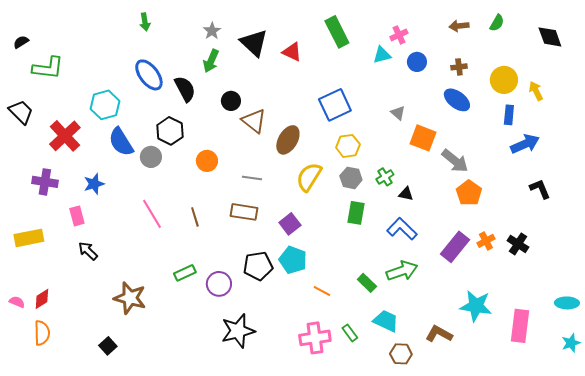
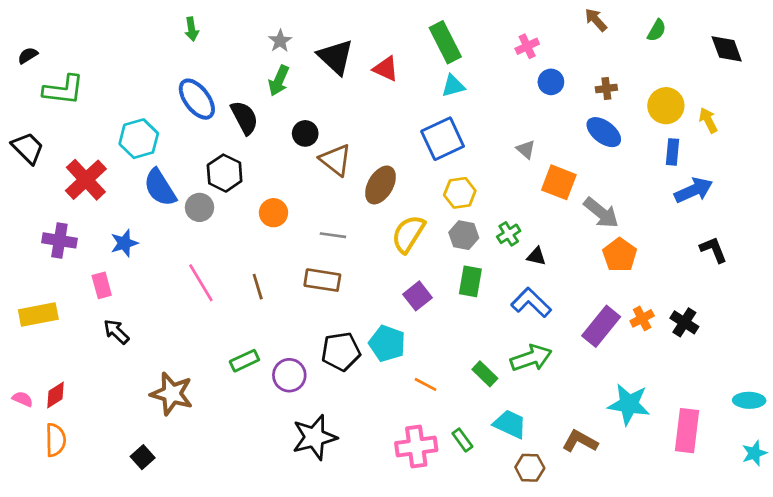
brown arrow: (459, 26) -> (596, 20), moved, turned 54
cyan triangle: (382, 55) -> (453, 86), moved
purple square: (290, 224) -> (417, 296), moved

